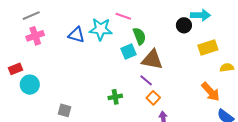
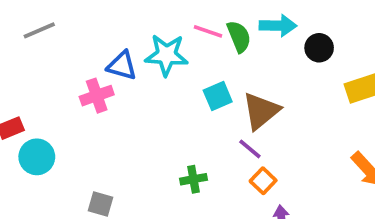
cyan arrow: (200, 15) -> (278, 26), moved
pink cross: (35, 36) -> (97, 96), moved
green semicircle: (139, 36) -> (239, 37), moved
brown triangle: (152, 60) -> (261, 111), turned -50

